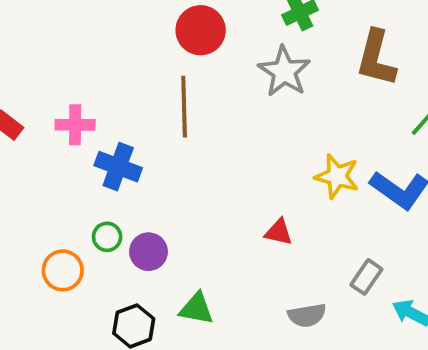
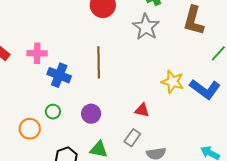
brown line: (184, 107) -> (99, 62), moved
purple circle: (149, 252) -> (91, 114), moved
gray rectangle: (366, 277) -> (132, 138), moved

